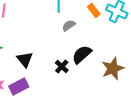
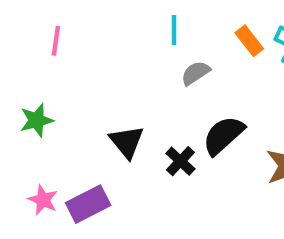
black triangle: (25, 60) -> (127, 142), moved

